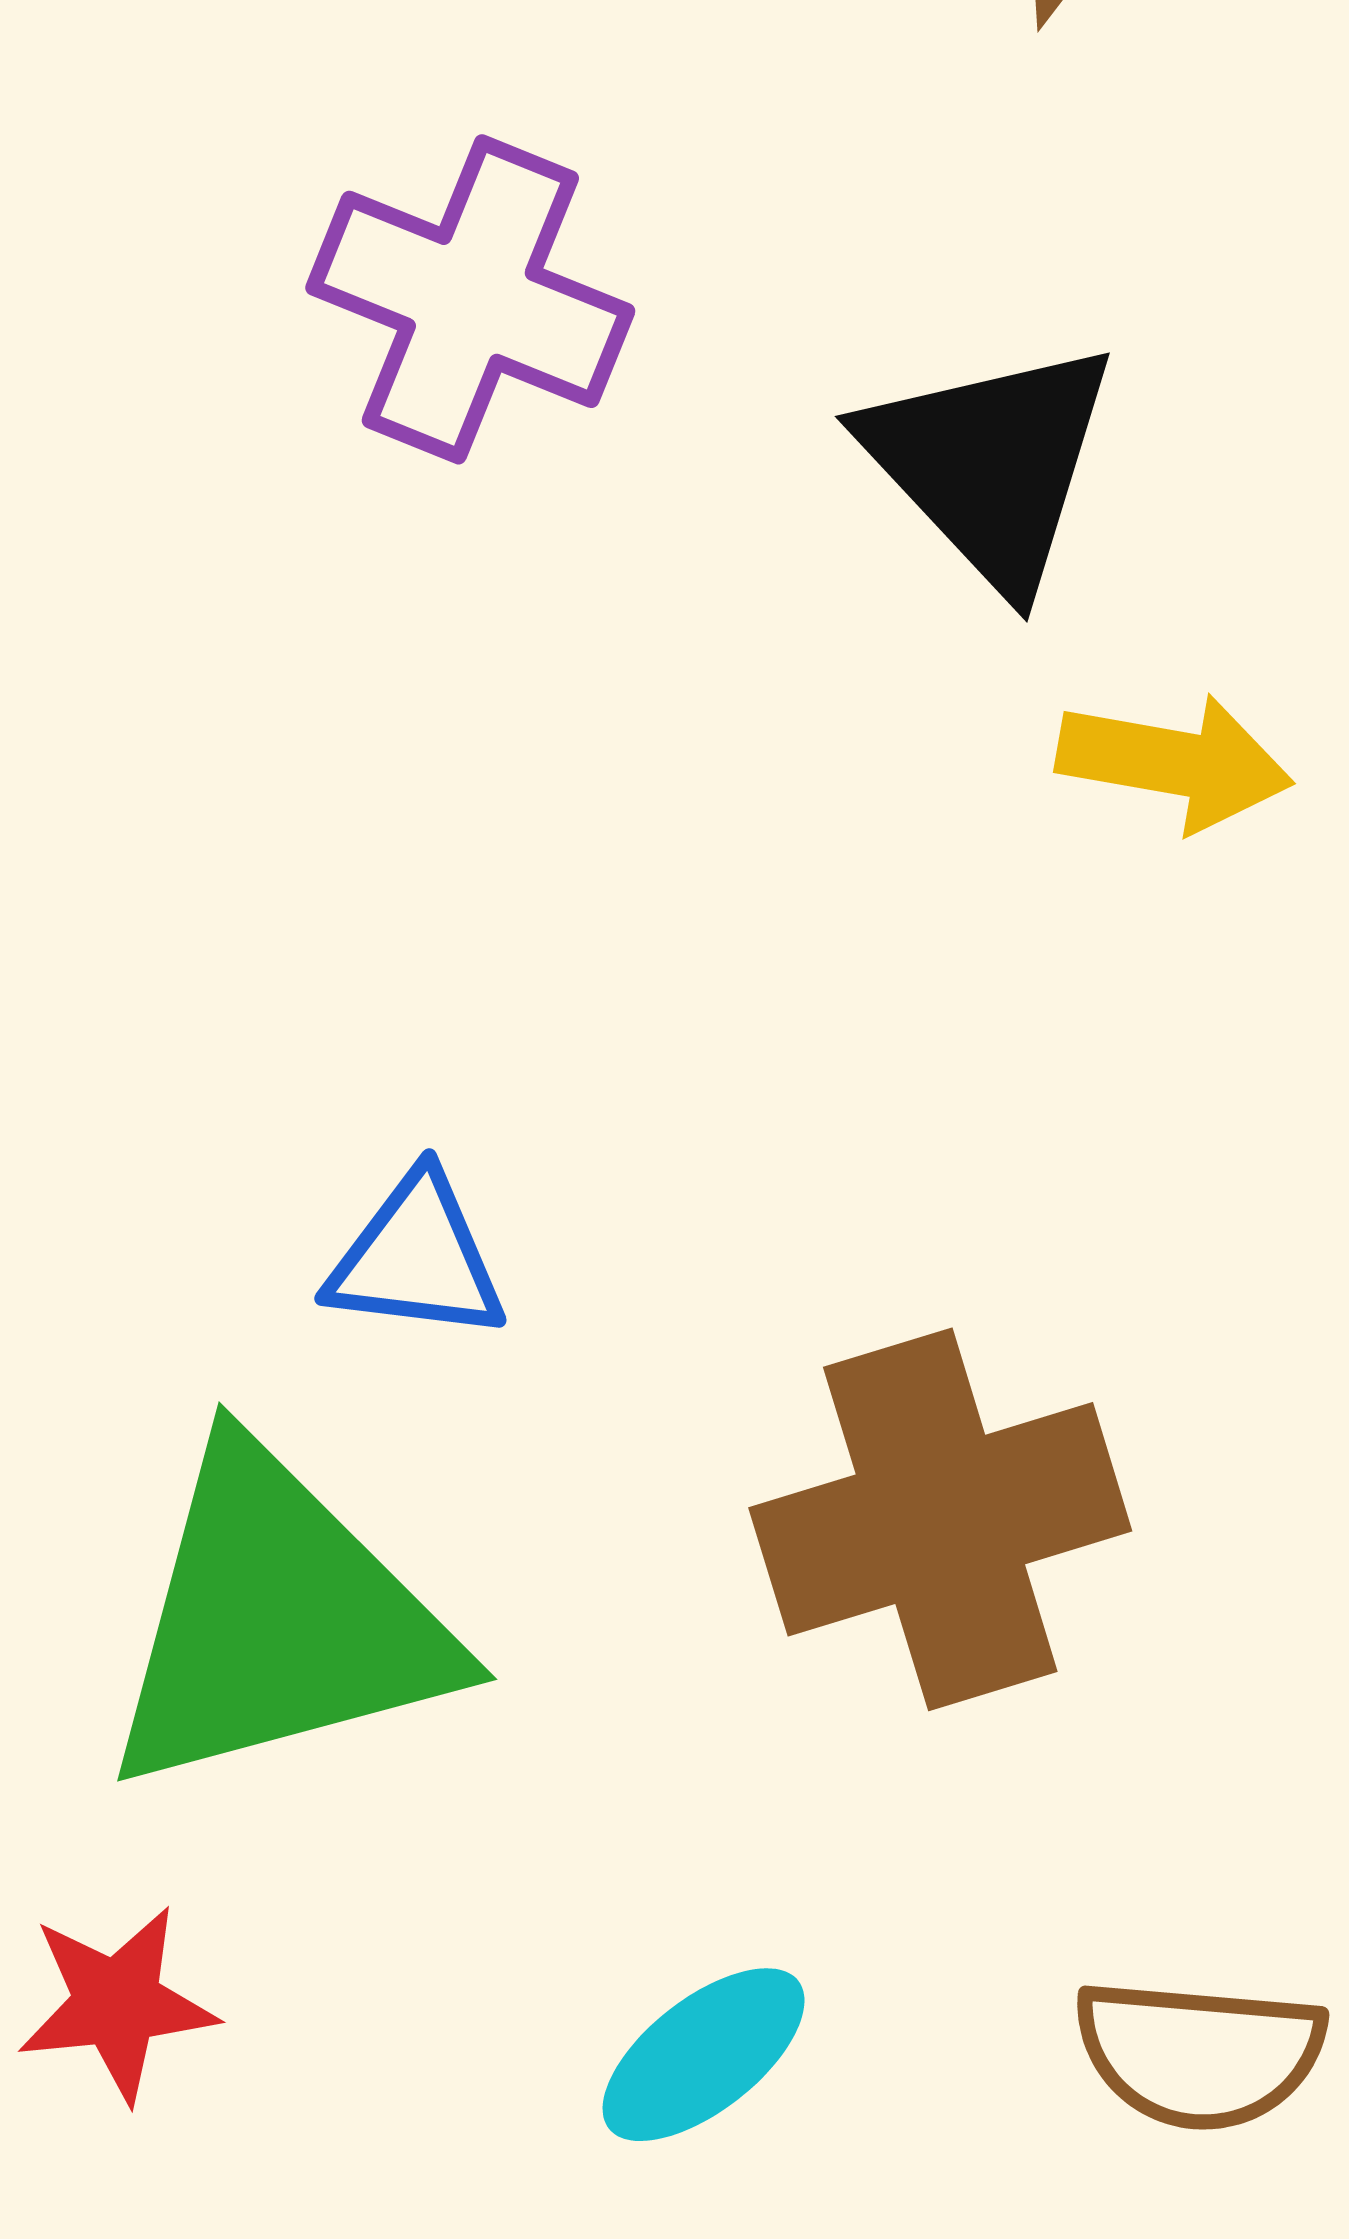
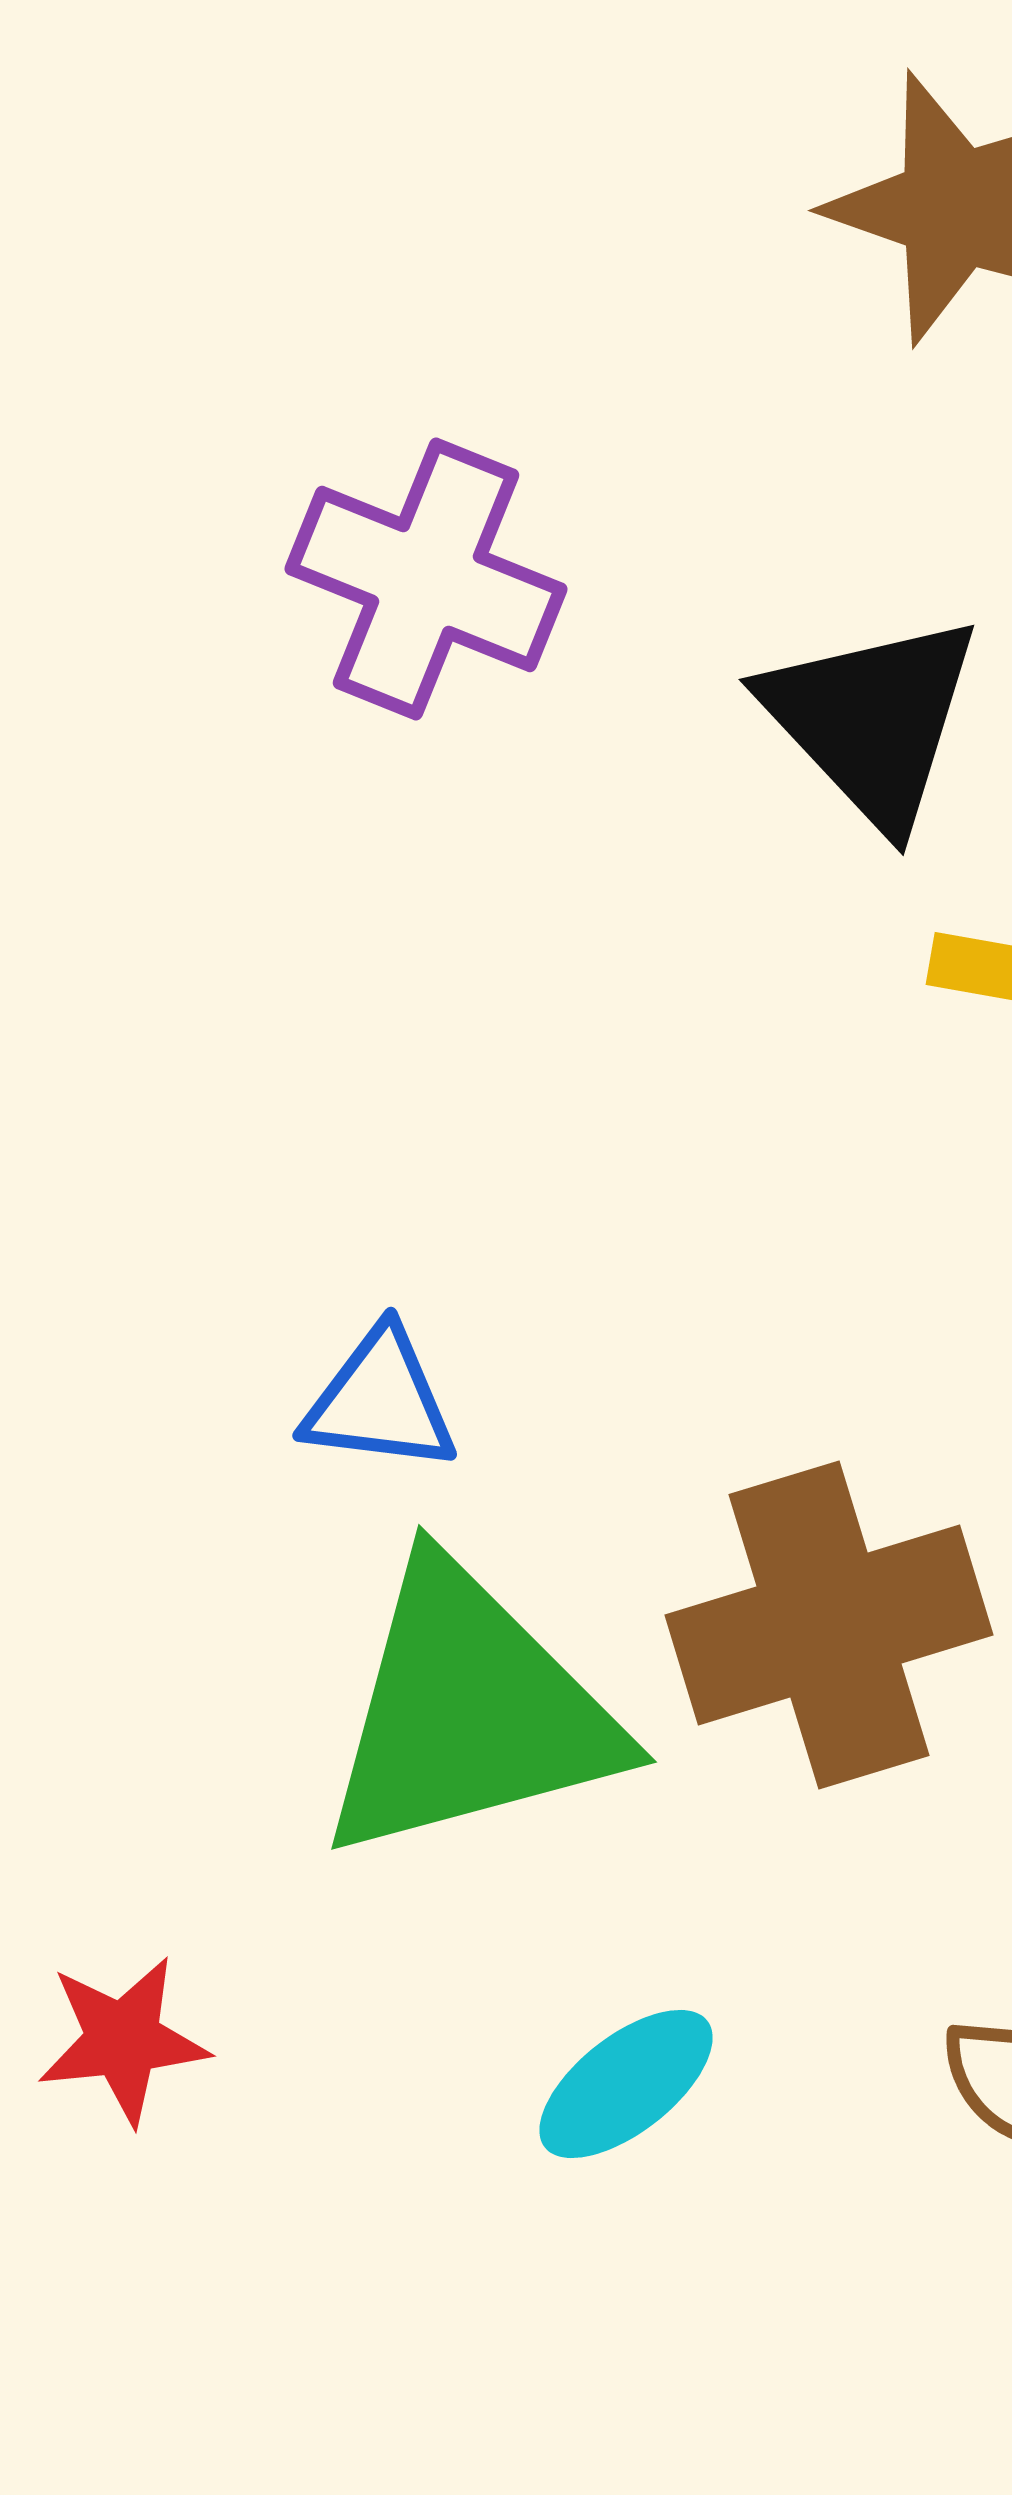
green triangle: (278, 1621) -> (469, 1712), moved

